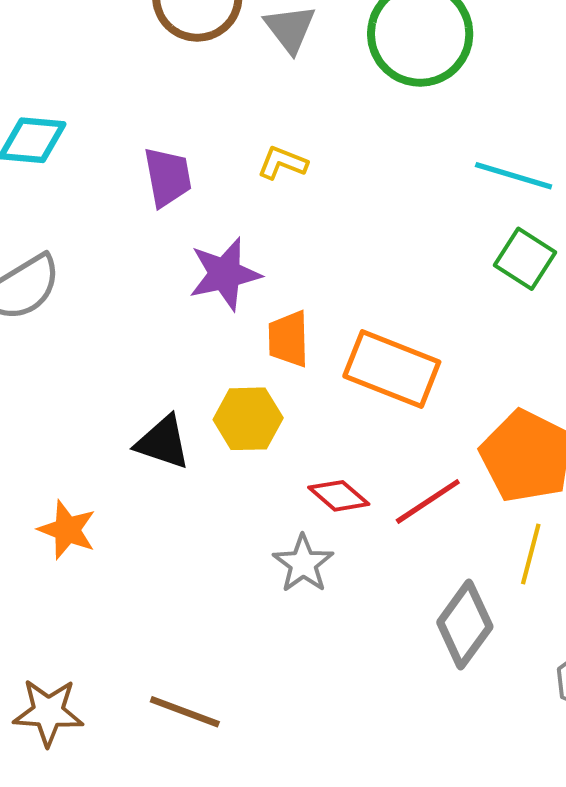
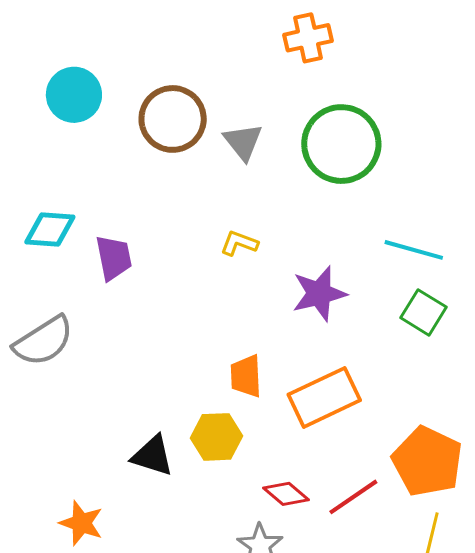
purple trapezoid: (168, 177) -> (114, 258), moved
purple star: (225, 274) -> (319, 294), moved
orange rectangle: (392, 369) -> (324, 397), turned -46

